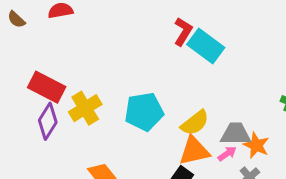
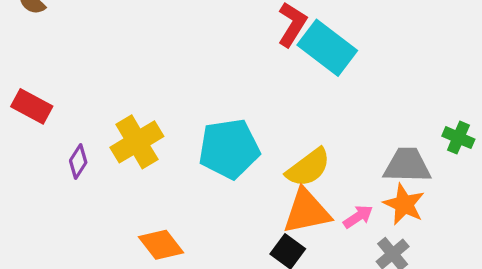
red rectangle: (47, 87) -> (32, 106), moved, size x0.7
purple diamond: (48, 121) -> (78, 161), size x0.6
gray trapezoid: (236, 134) -> (407, 165), moved

